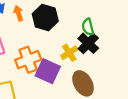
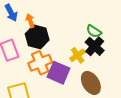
black hexagon: (45, 18) -> (37, 37), moved
green semicircle: (88, 27) -> (94, 31), turned -42

